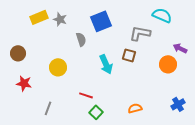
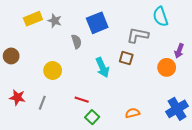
cyan semicircle: (162, 15) -> (160, 17), turned -132
purple arrow: (180, 48) -> (179, 51), turned -96
red star: (24, 83) -> (17, 97), moved
blue cross: (178, 104) -> (177, 109), size x1.5
gray line: (48, 108) -> (42, 103), moved

